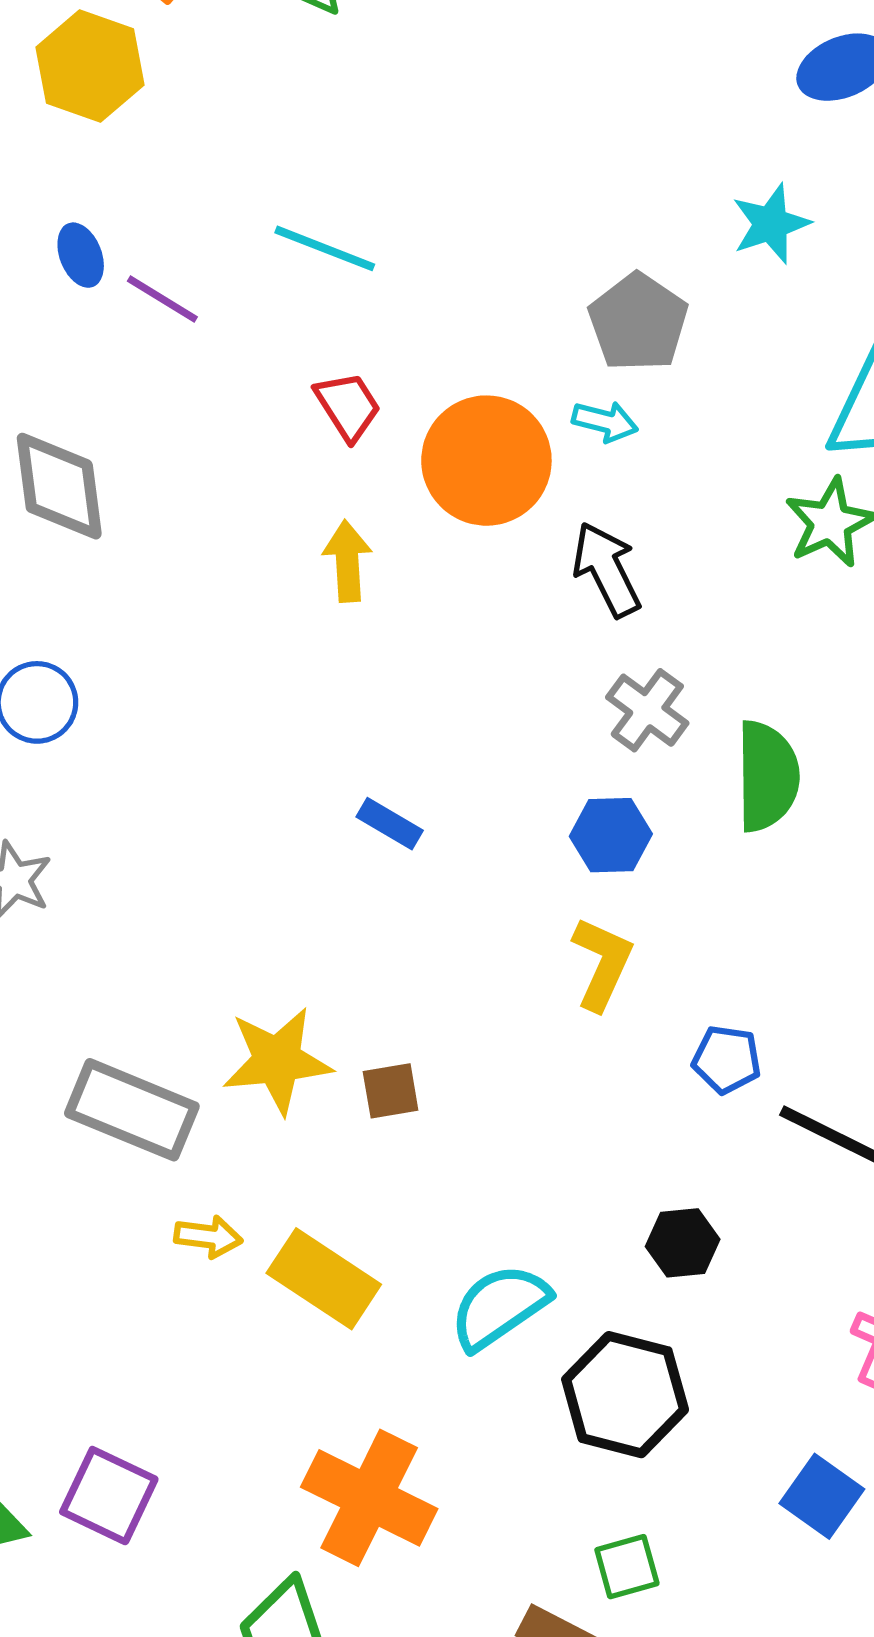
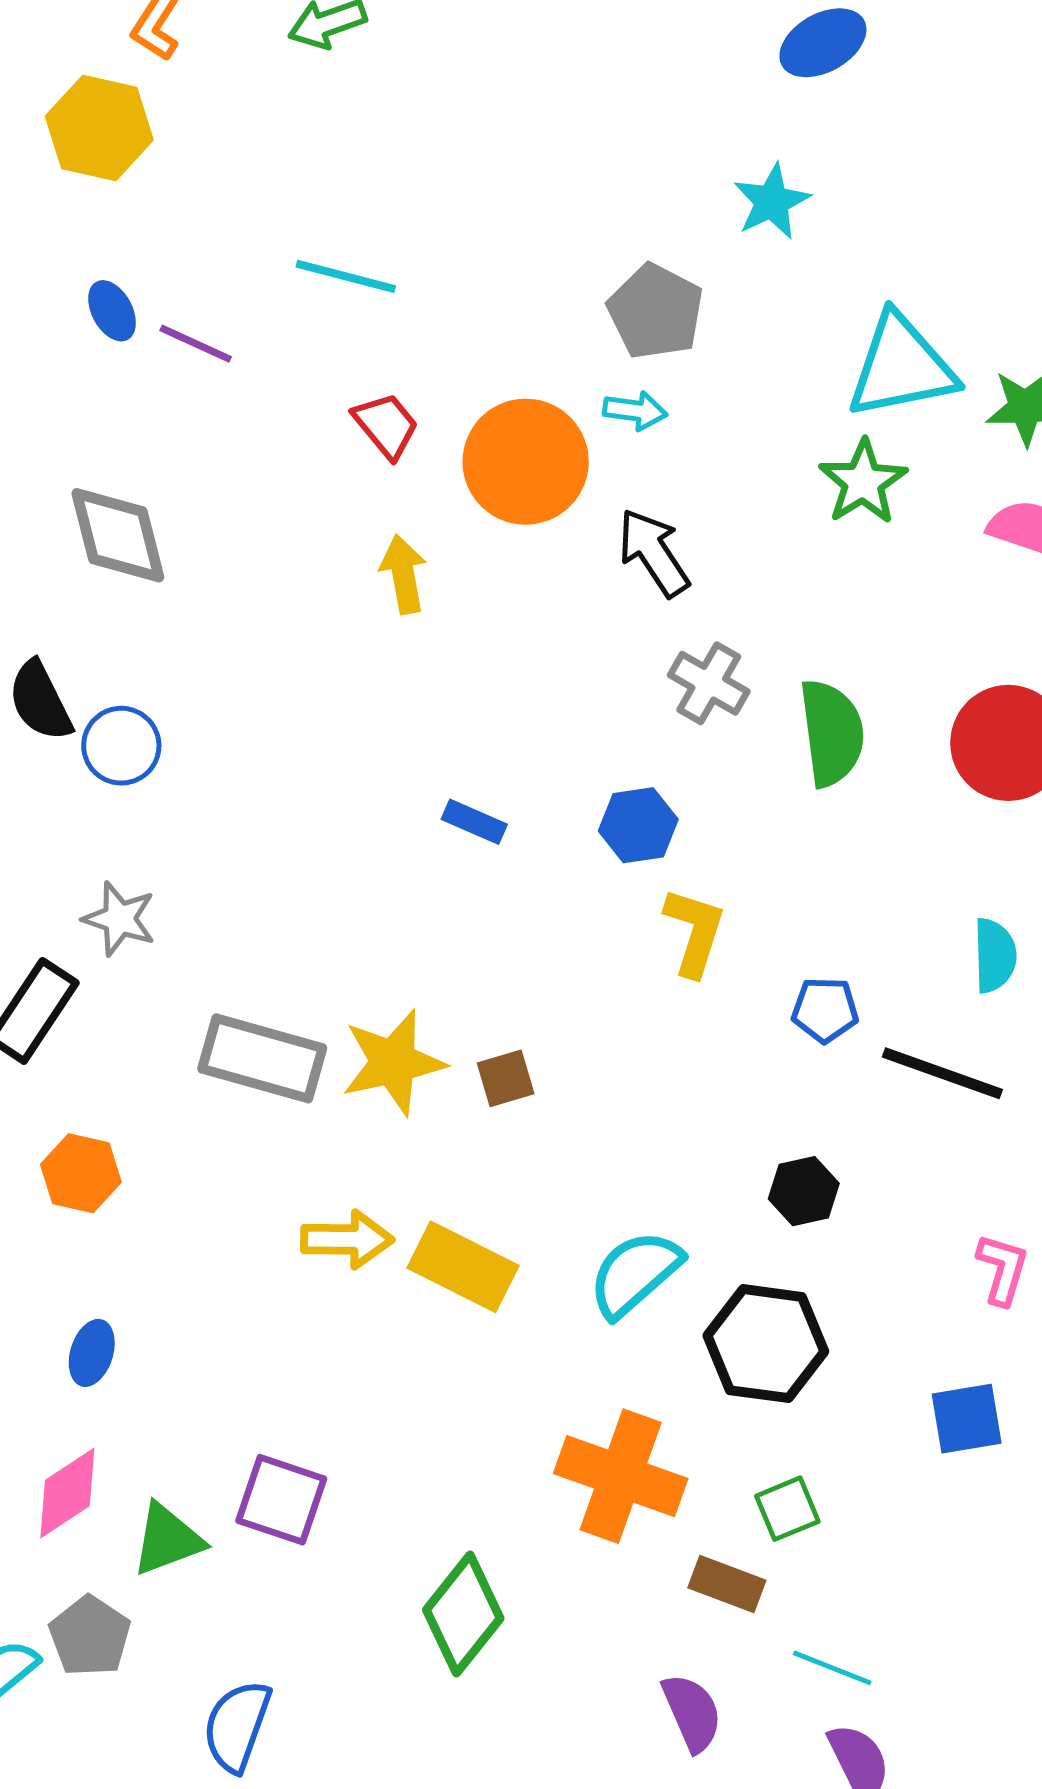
blue hexagon: (611, 835) -> (638, 825), moved
gray rectangle: (132, 1110) -> (262, 1058), moved
yellow arrow: (208, 1237) -> (347, 1239), size x1.4
blue square: (822, 1496) -> (967, 1419), turned -38
orange cross: (369, 1498) -> (621, 1476), moved

